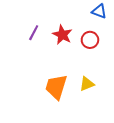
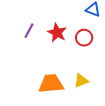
orange trapezoid: (56, 87) -> (51, 84), turned 68

